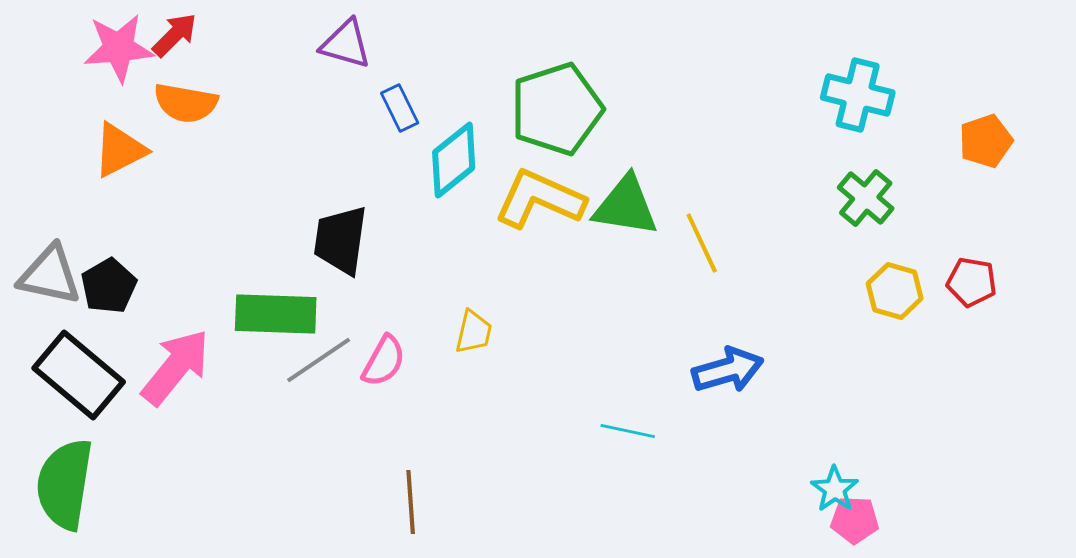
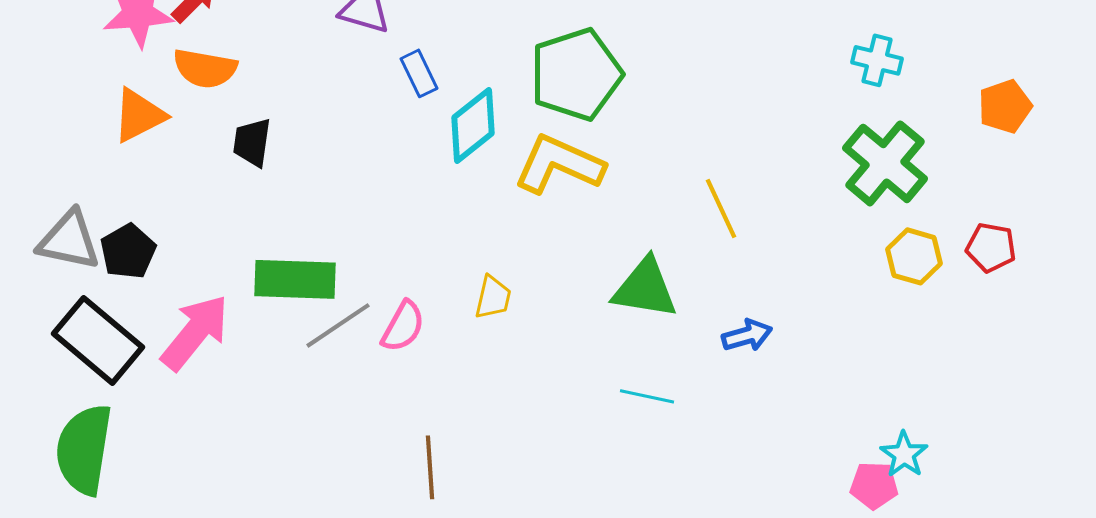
cyan cross: (858, 95) -> (877, 60), size x0.7
green cross: (866, 198) -> (885, 163), size x1.5
green triangle: (626, 206) -> (645, 288), moved
black trapezoid: (341, 240) -> (252, 142), moved, size x0.7
blue arrow: (728, 370) -> (747, 335), size x0.7
cyan star: (835, 489) -> (904, 454), moved

